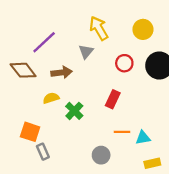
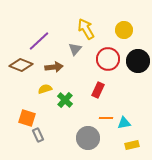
red circle: (124, 63) -> (108, 59), size x1.5
brown diamond: (23, 70) -> (21, 65), turned -30
gray circle: (101, 155) -> (88, 138), size x1.5

